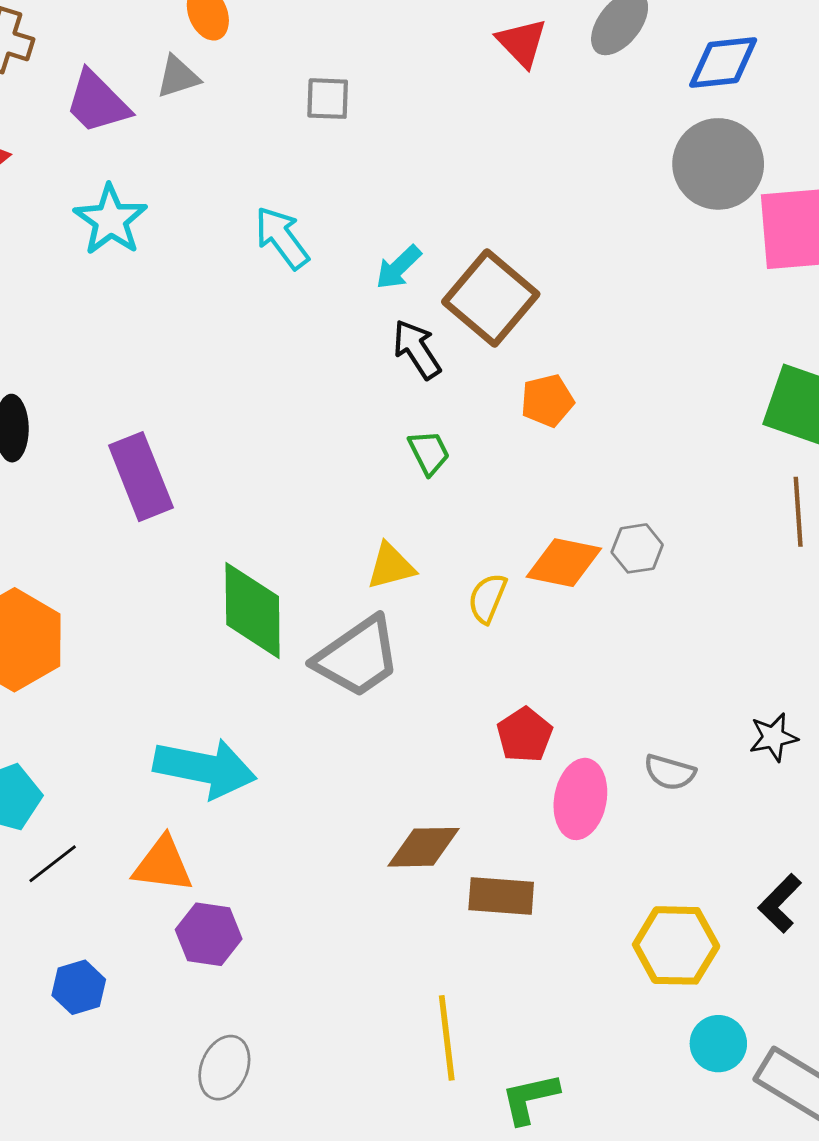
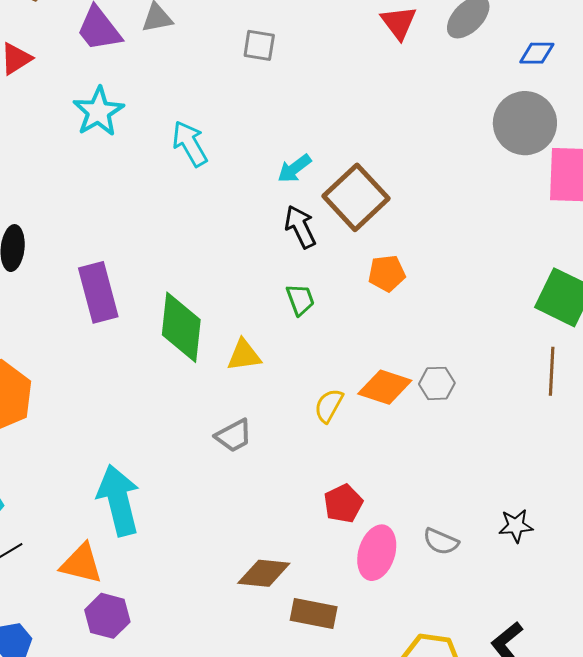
blue diamond: (723, 63) -> (537, 53), size x0.7
cyan arrow: (282, 238) -> (190, 144), moved
yellow triangle: (391, 566) -> (244, 355), moved
green diamond: (253, 610) -> (181, 327), moved
gray trapezoid: (357, 657) -> (234, 436), size x0.6
cyan arrow: (205, 768) -> (119, 500), turned -122

